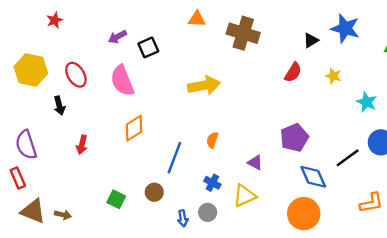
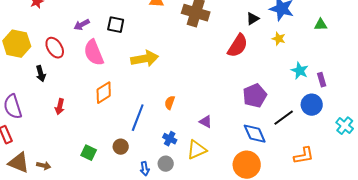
purple arrow: (117, 37) -> (82, 25), moved
black square: (148, 47) -> (116, 25), turned 36
red semicircle: (293, 72) -> (238, 46), size x1.4
yellow star: (333, 76) -> (279, 39), moved
yellow arrow: (204, 85) -> (145, 59), moved
purple pentagon: (294, 138) -> (255, 96), moved

